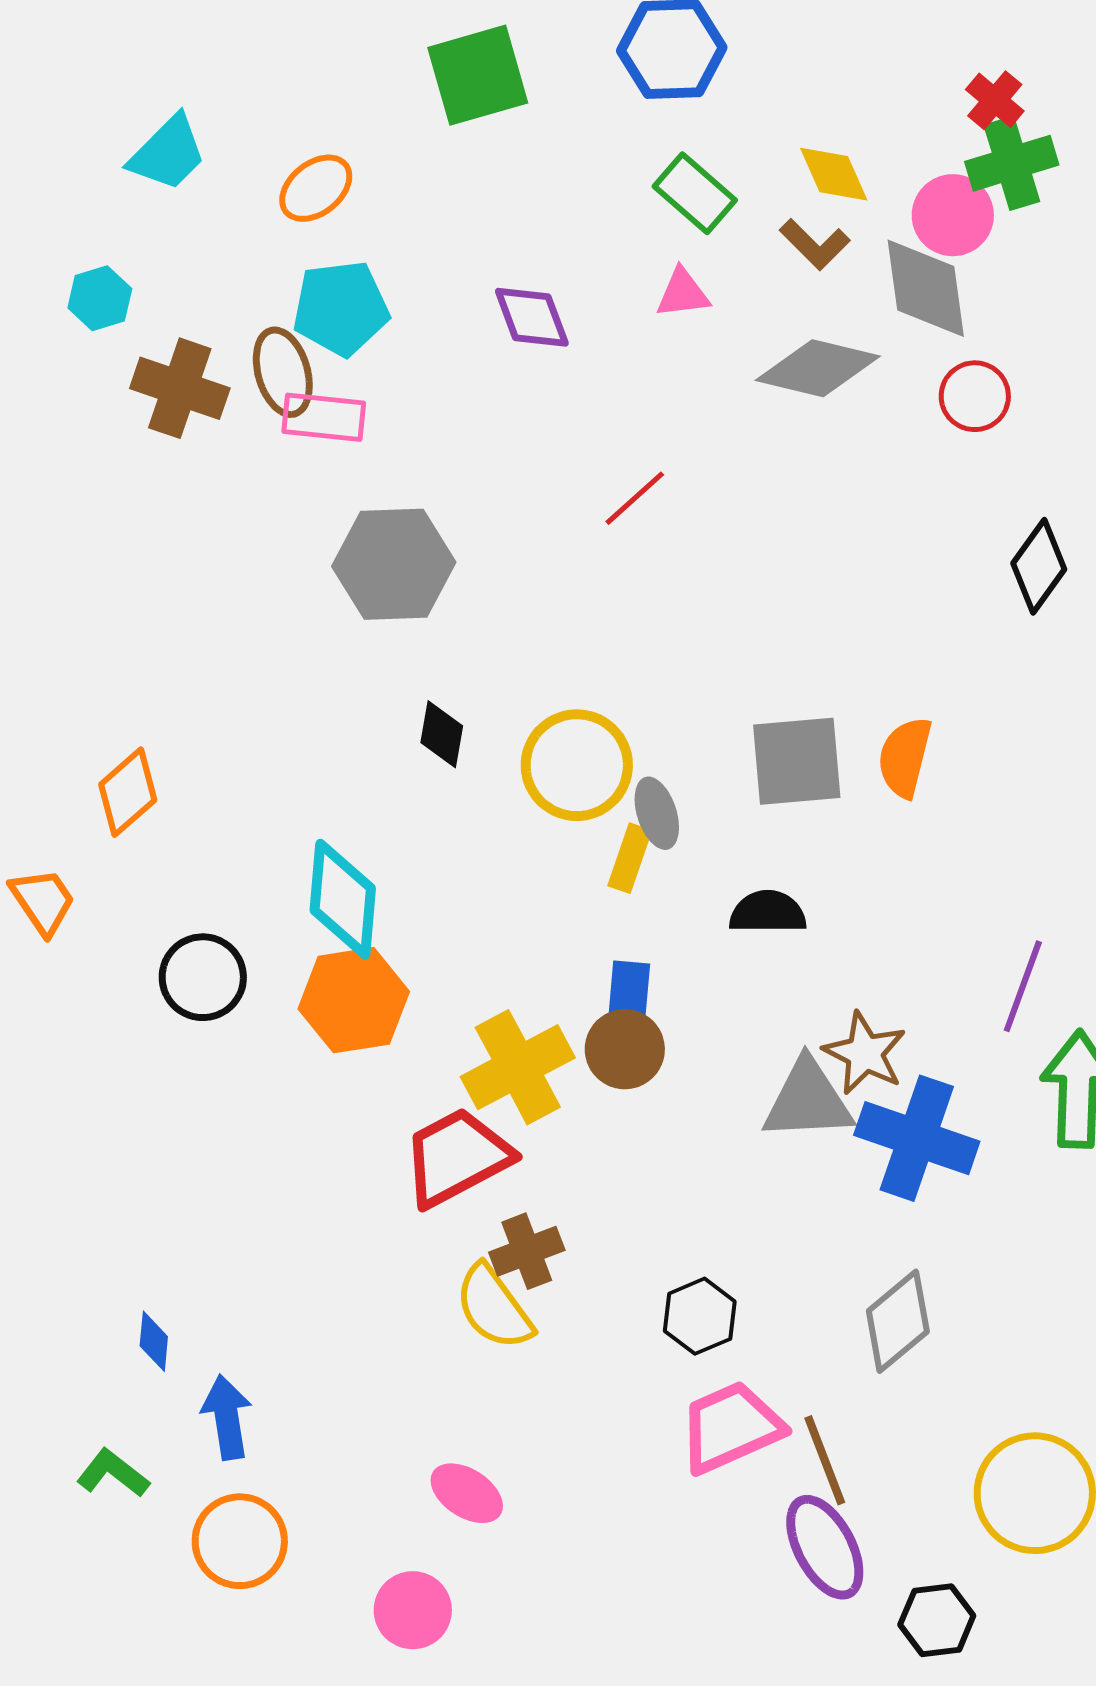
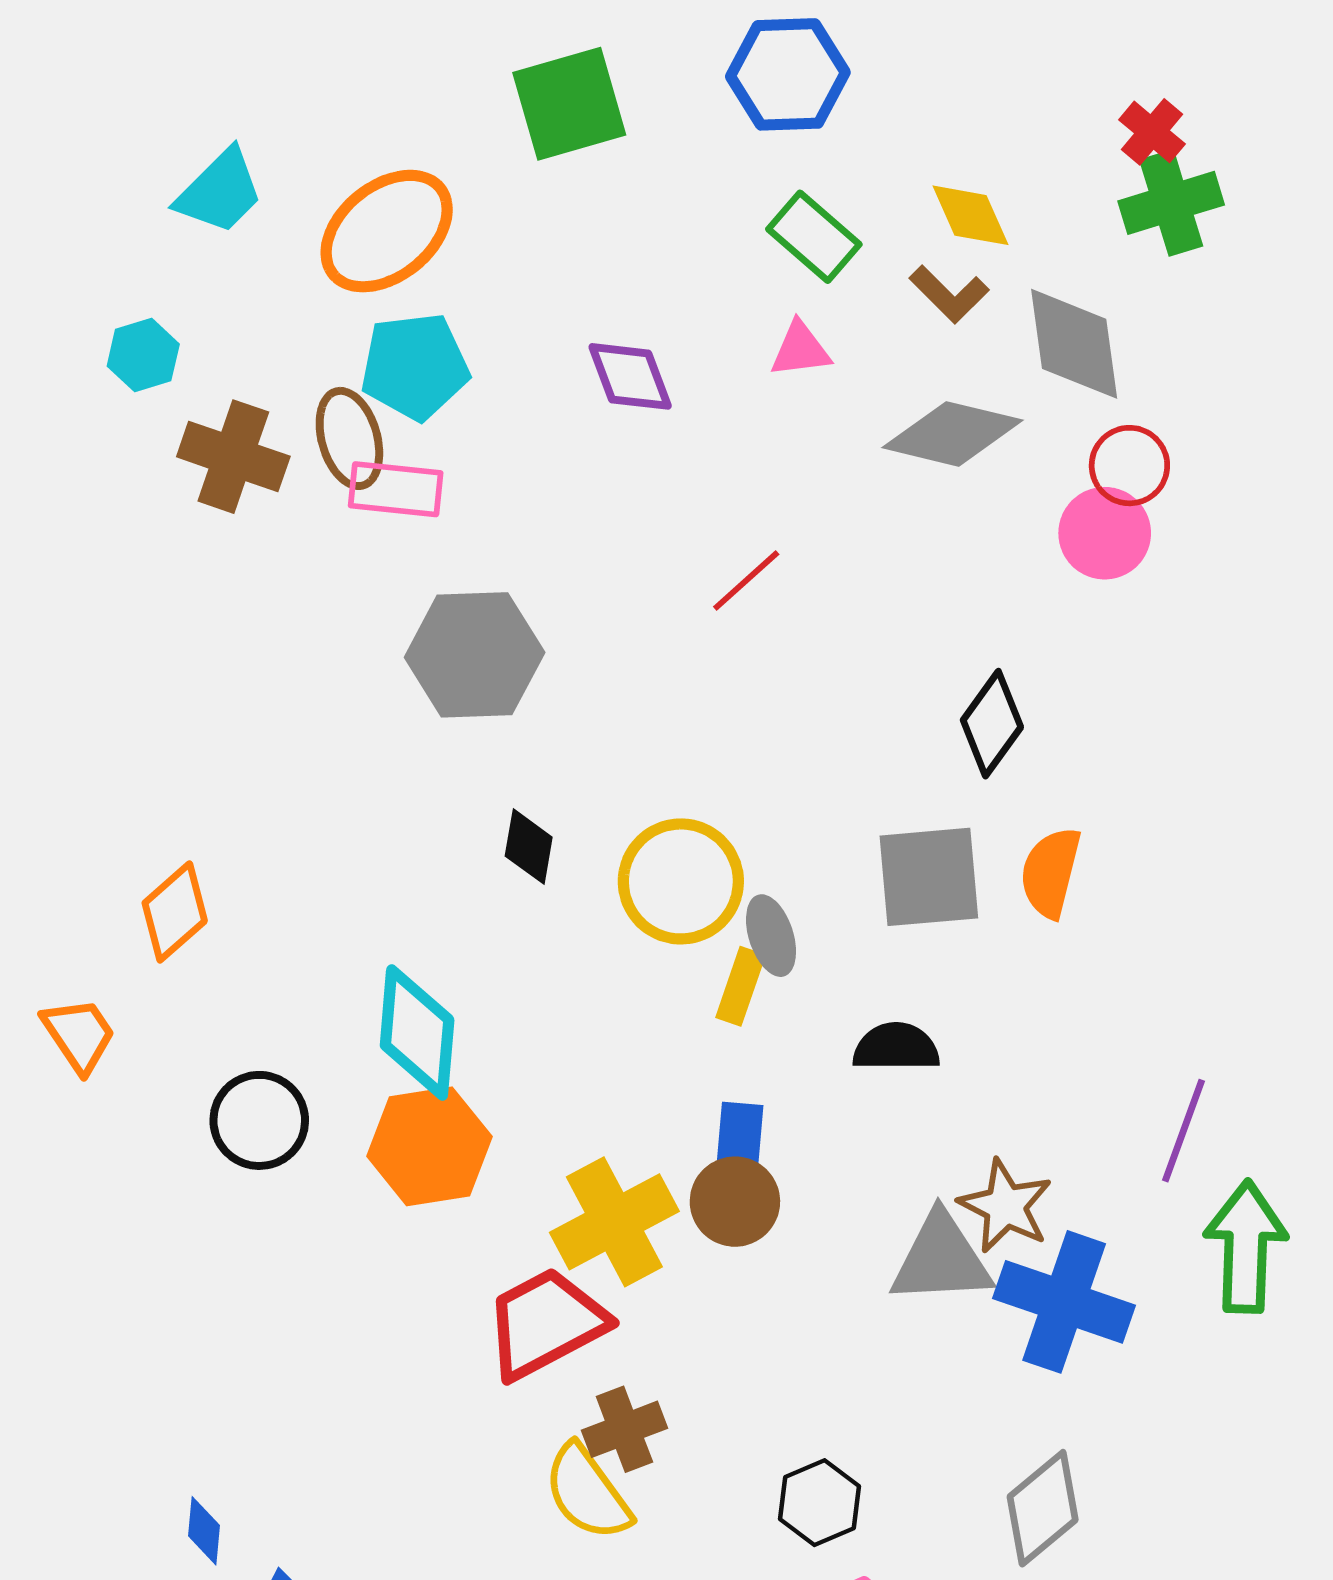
orange ellipse: (316, 188) -> (387, 231), size x1.6
pink circle: (953, 215) -> (1105, 533), moved
black diamond: (1039, 566) -> (992, 724), moved

